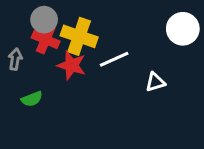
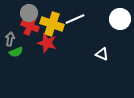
white line: (114, 59) -> (75, 19), moved
white triangle: (155, 82) -> (102, 54), turned 40
green semicircle: (32, 99) -> (16, 52), moved

